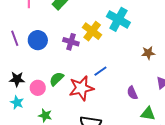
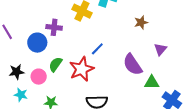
blue circle: (38, 40) -> (37, 43), moved
purple cross: (71, 42) -> (54, 27), moved
purple semicircle: (132, 93) -> (133, 65), size x1.6

